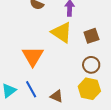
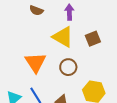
brown circle: (91, 65) -> (68, 67), moved

